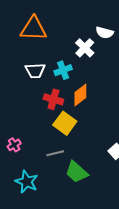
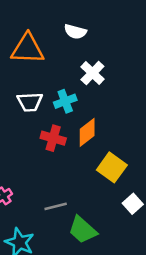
white semicircle: (105, 33) -> (75, 32), moved
yellow square: (65, 123) -> (112, 167), moved

